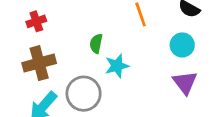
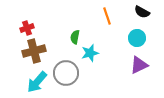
red cross: (36, 21) -> (27, 28), moved
purple triangle: (185, 82) -> (139, 65), turned 42

